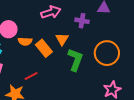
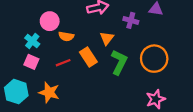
orange rectangle: (44, 48) -> (88, 57), moved
red line: (31, 76) -> (63, 63), moved

